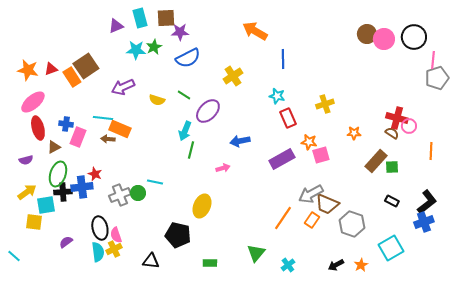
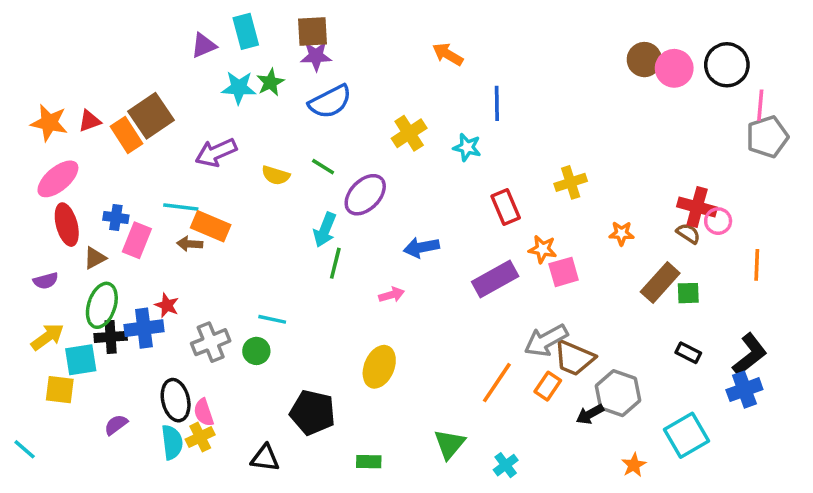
brown square: (166, 18) -> (313, 31), moved
orange arrow: (255, 31) -> (448, 54), size x0.7
cyan star: (277, 96) -> (467, 147), moved
green circle: (138, 193) -> (256, 351), moved
yellow ellipse: (202, 206) -> (379, 367), moved
black arrow: (336, 265) -> (590, 414), moved

